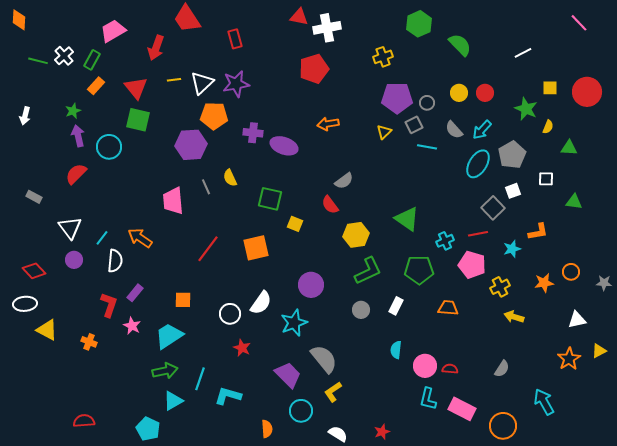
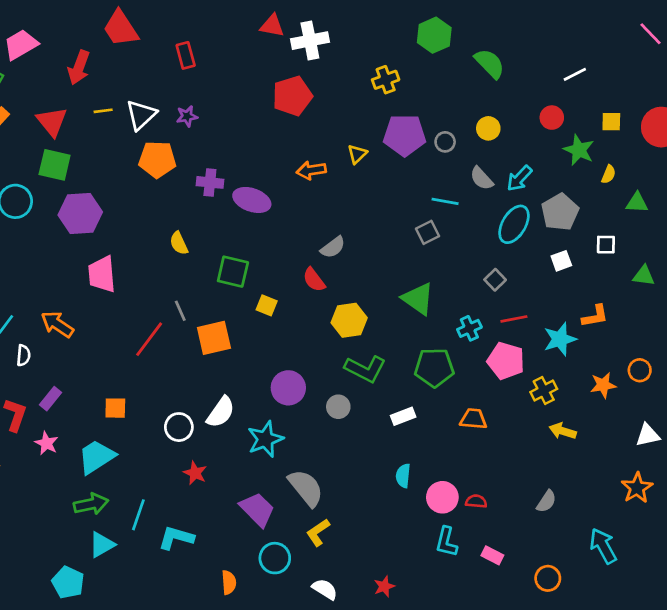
purple star: (236, 84) -> (187, 116), size x0.6
red circle: (485, 93) -> (552, 118), moved
gray square: (414, 125) -> (427, 232), moved
yellow triangle: (384, 132) -> (357, 154), moved
purple hexagon: (191, 145) -> (80, 214), moved
gray line: (206, 187) -> (180, 311), moved
gray square: (493, 208) -> (495, 280), moved, size x0.7
cyan star: (512, 249) -> (560, 339), size x1.4
white semicircle: (115, 261) -> (23, 355), size x0.7
green L-shape: (368, 271) -> (365, 369), turned 52
white rectangle: (396, 306) -> (403, 416), turned 42
gray circle: (361, 310) -> (338, 407), moved
pink rectangle: (462, 409) -> (492, 555), size x0.6
orange circle: (503, 426) -> (548, 578), size x0.7

